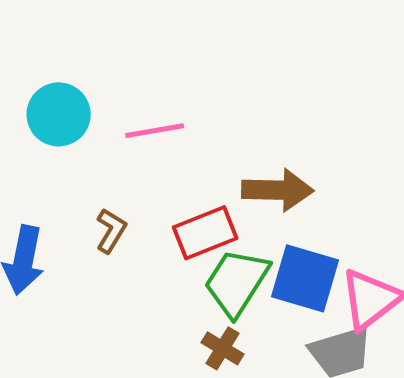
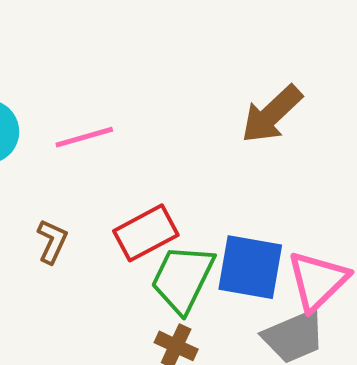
brown arrow: (278, 190) -> (272, 114), moved, turned 142

